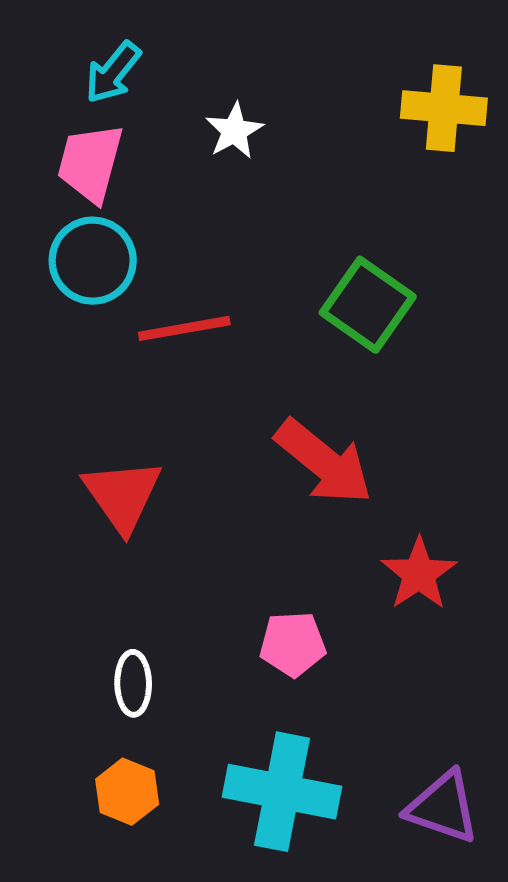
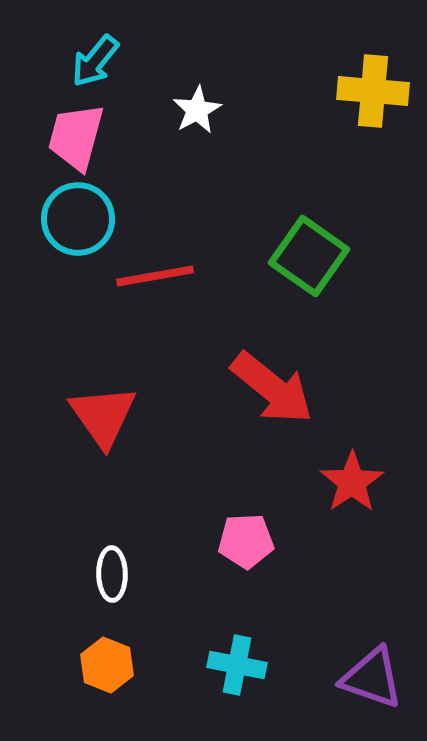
cyan cross: (282, 792) -> (237, 665), size x0.6

